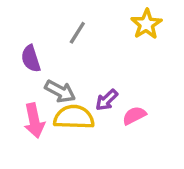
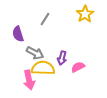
purple arrow: (107, 100) -> (62, 58), turned -32
pink arrow: (34, 121) -> (29, 80), moved

